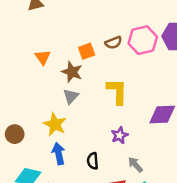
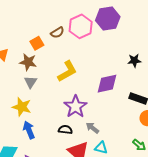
yellow L-shape: (117, 91) -> (67, 71), turned 70
purple star: (120, 135) -> (75, 107), size x1.6
black semicircle: (93, 161) -> (65, 130), moved, turned 112

